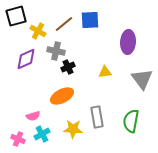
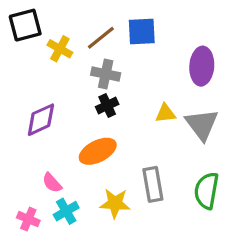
gray cross: (56, 51) -> (106, 74), moved
purple diamond: (26, 59) -> (41, 120), moved
gray triangle: (142, 79) -> (202, 124), moved
pink semicircle: (33, 116) -> (52, 183), turned 64

